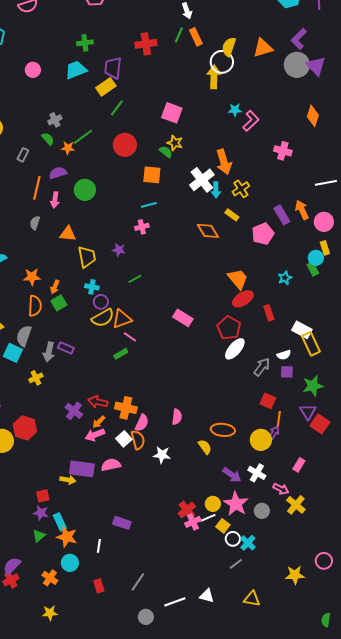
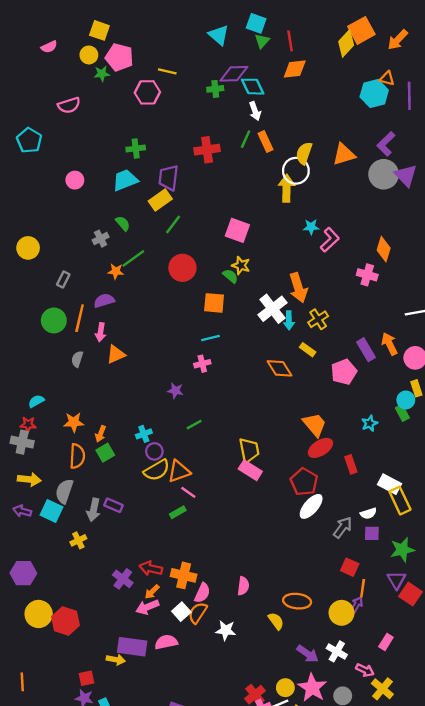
orange diamond: (313, 116) -> (384, 249), moved
green semicircle: (48, 139) -> (123, 223), moved
green circle: (85, 190) -> (54, 320), moved
orange triangle: (68, 234) -> (116, 354), moved, turned -30
yellow trapezoid: (87, 257) -> (249, 450), moved
cyan cross: (92, 287) -> (144, 434), turned -32
red hexagon: (25, 428) -> (65, 621), moved
orange semicircle: (138, 440) -> (198, 613), turned -132

